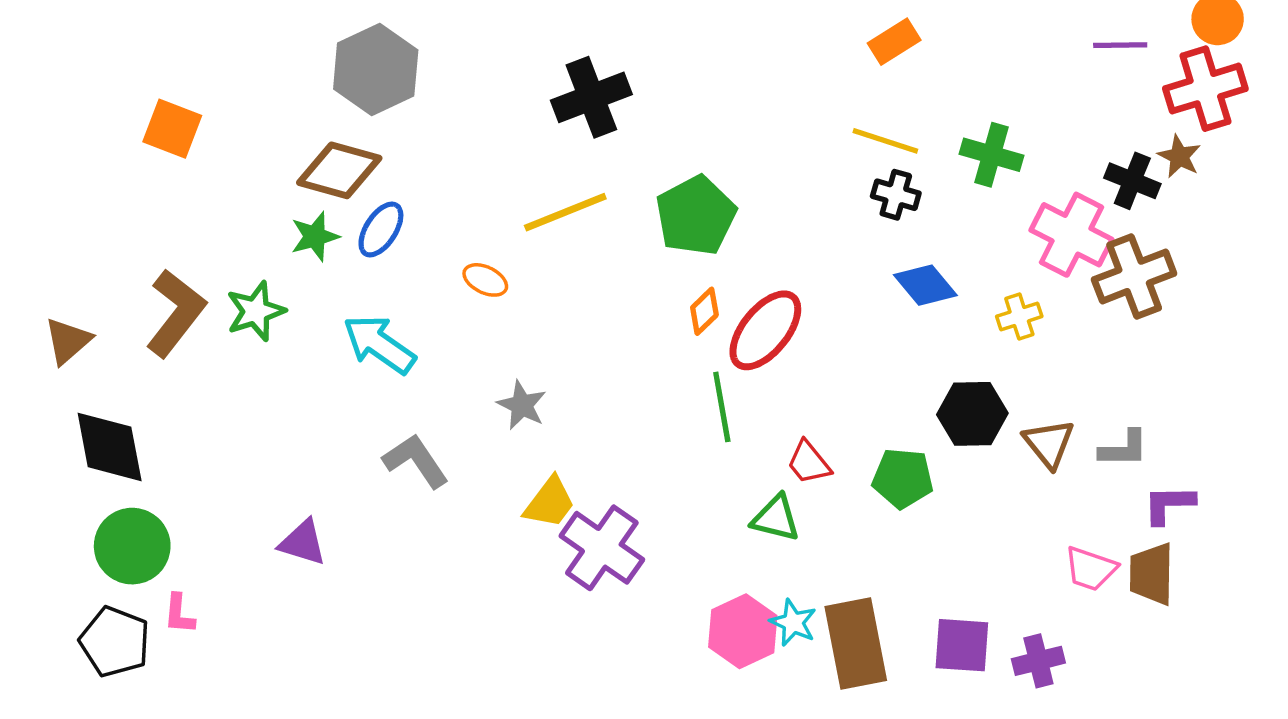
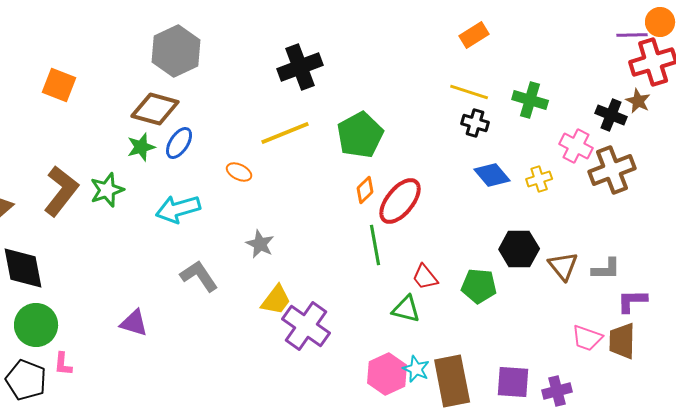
purple line: (1120, 45) -> (632, 35), moved
pink cross: (1071, 235) -> (576, 146), size x0.7
yellow cross: (1019, 316) -> (539, 179), moved
cyan arrow: (379, 344) -> (178, 209), turned -51

